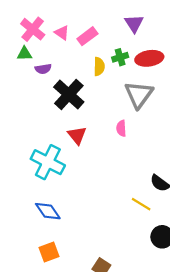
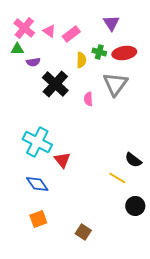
green cross: (120, 57) -> (99, 52), turned 32
pink semicircle: (121, 128) -> (88, 99), moved
red triangle: (77, 135) -> (62, 160), moved

